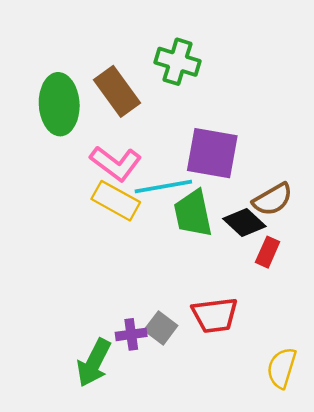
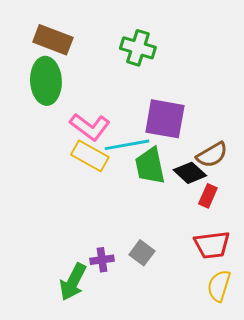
brown rectangle: (117, 91) -> (53, 40), moved, turned -33
red trapezoid: (215, 315) -> (212, 245), moved
gray square: (161, 328) -> (142, 253), moved

